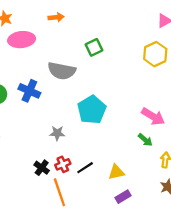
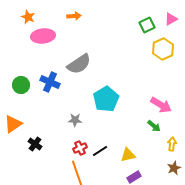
green square: (94, 47) -> (147, 25), moved
gray semicircle: (62, 71) -> (79, 64), turned -45
black cross: (42, 168) -> (35, 144), moved

